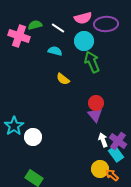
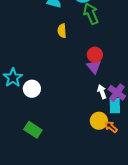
yellow semicircle: (63, 79) -> (62, 31), turned 48
cyan rectangle: (116, 154) -> (115, 106), turned 35

